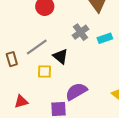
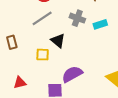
gray cross: (80, 32) -> (77, 18), turned -35
gray line: (37, 47) -> (42, 18), moved

